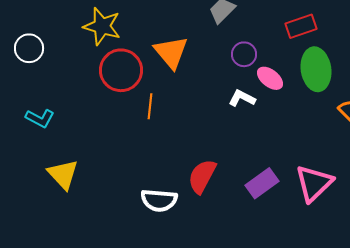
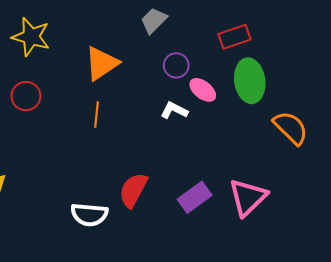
orange triangle: (171, 52) -> (102, 63), turned 36
red circle: (121, 70) -> (26, 96), moved, size x0.7
orange line: (150, 106) -> (96, 114), moved

